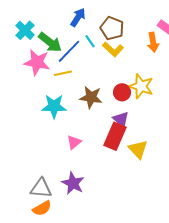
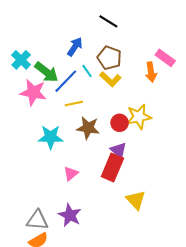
yellow line: (63, 73) -> (74, 104), moved
yellow star: (141, 86) -> (139, 117), turned -30
yellow triangle: (138, 149) -> (136, 200), moved

